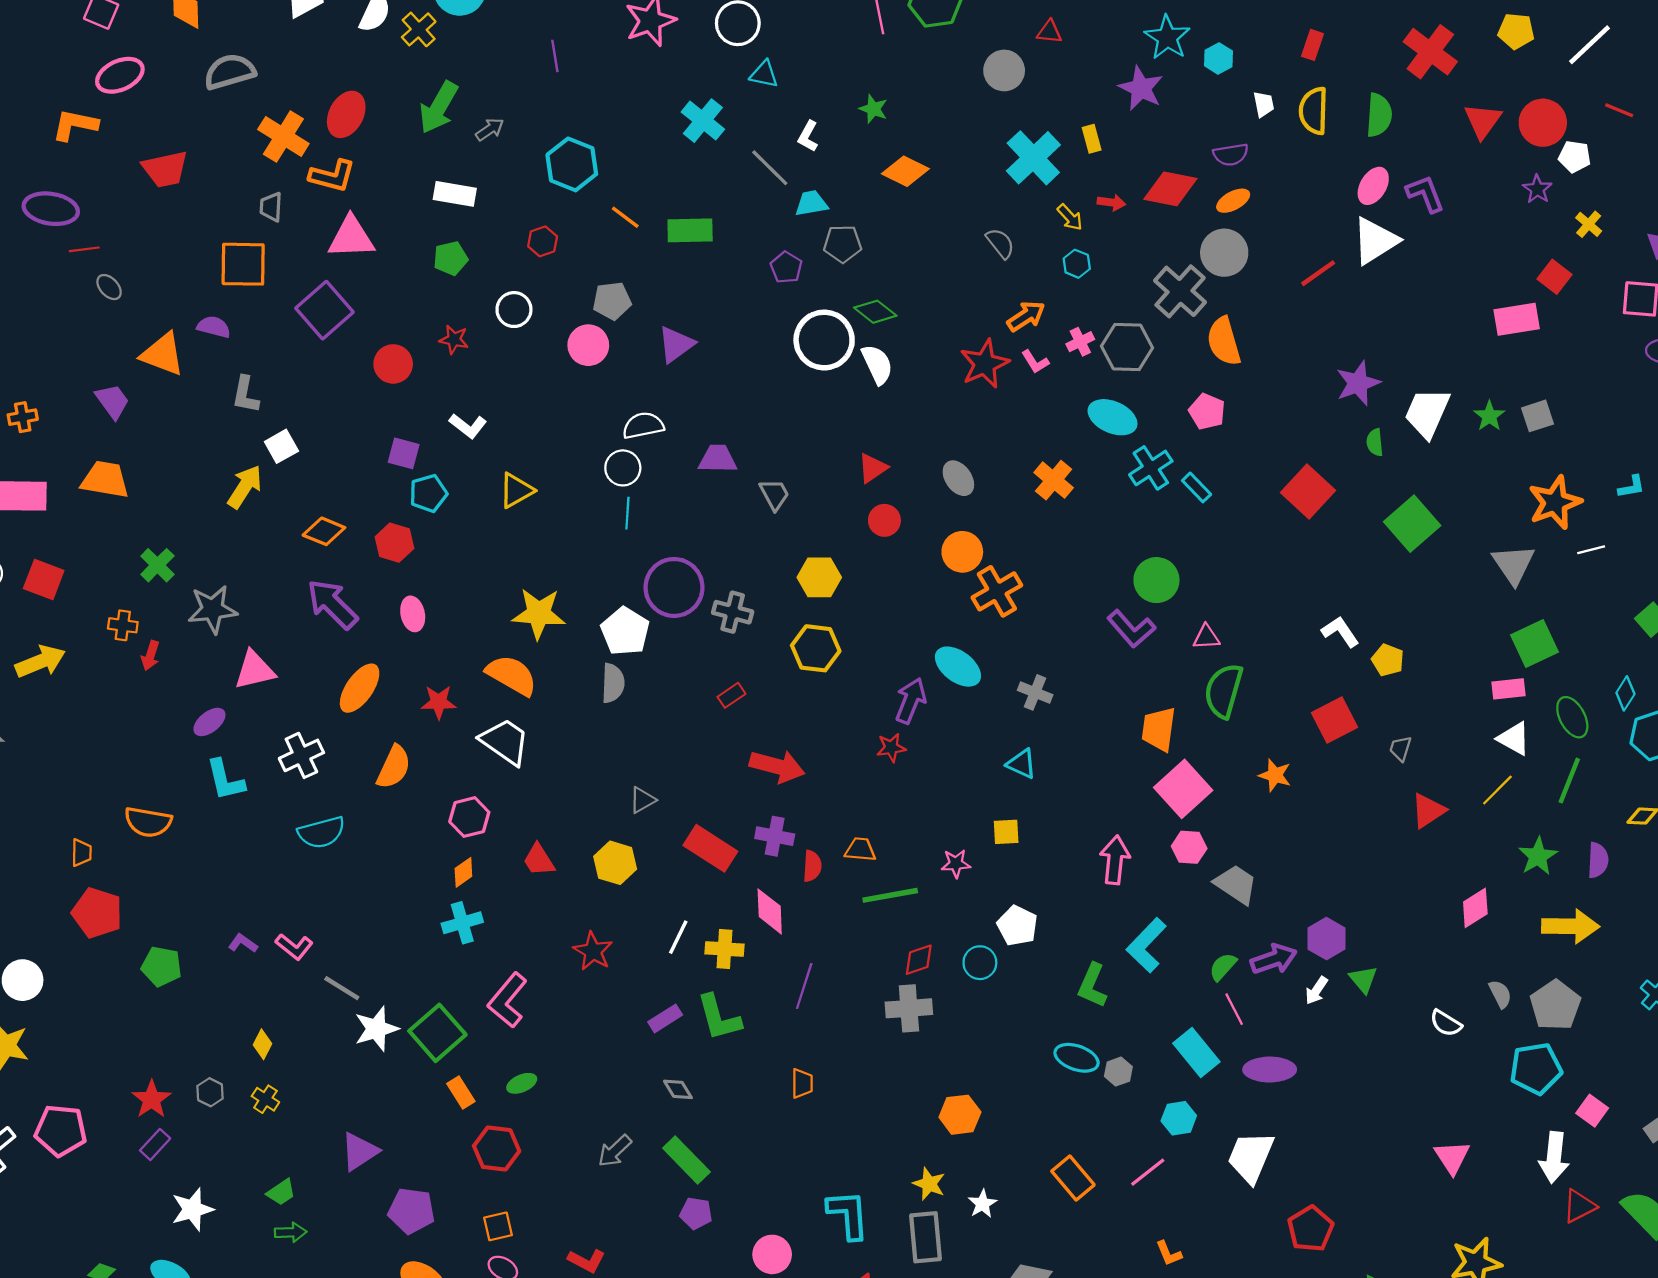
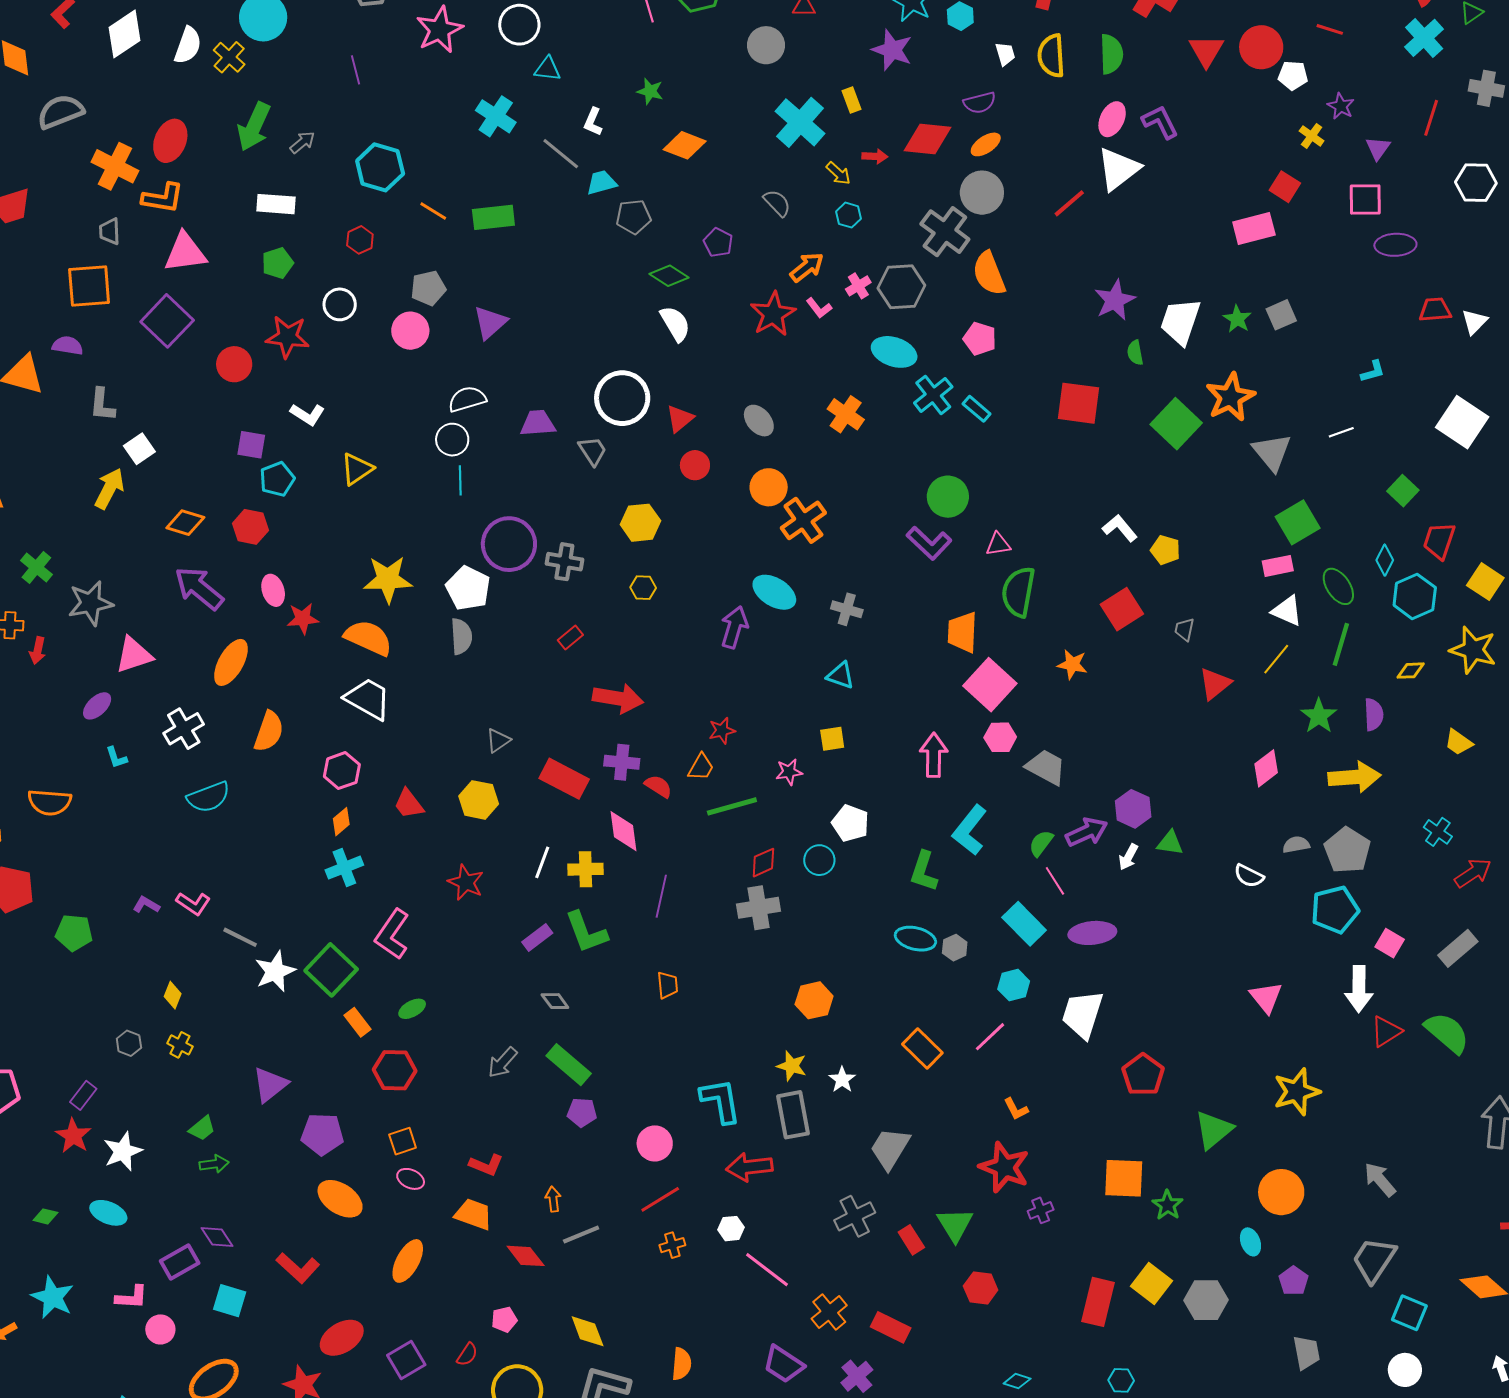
purple star: (1537, 189) -> (1341, 106), moved
purple pentagon: (786, 267) -> (718, 243), moved
red star: (454, 340) -> (287, 337), size x1.6
white circle: (824, 340) -> (622, 398), moved
red square: (1308, 492) -> (1078, 403), turned -30
orange star: (1555, 502) -> (1230, 397), moved
yellow hexagon: (816, 648) -> (643, 588), size x0.6
red star: (439, 702) -> (303, 619), moved
red star: (891, 748) -> (722, 731), moved
cyan L-shape: (225, 780) -> (116, 757), size x0.6
orange trapezoid: (860, 850) -> (701, 767), turned 120
red semicircle: (812, 866) -> (658, 786), turned -56
green triangle: (1363, 979) -> (1170, 843), turned -36
gray semicircle: (1500, 994) -> (1296, 845), turned -68
red star: (152, 1099) -> (73, 1136), moved

